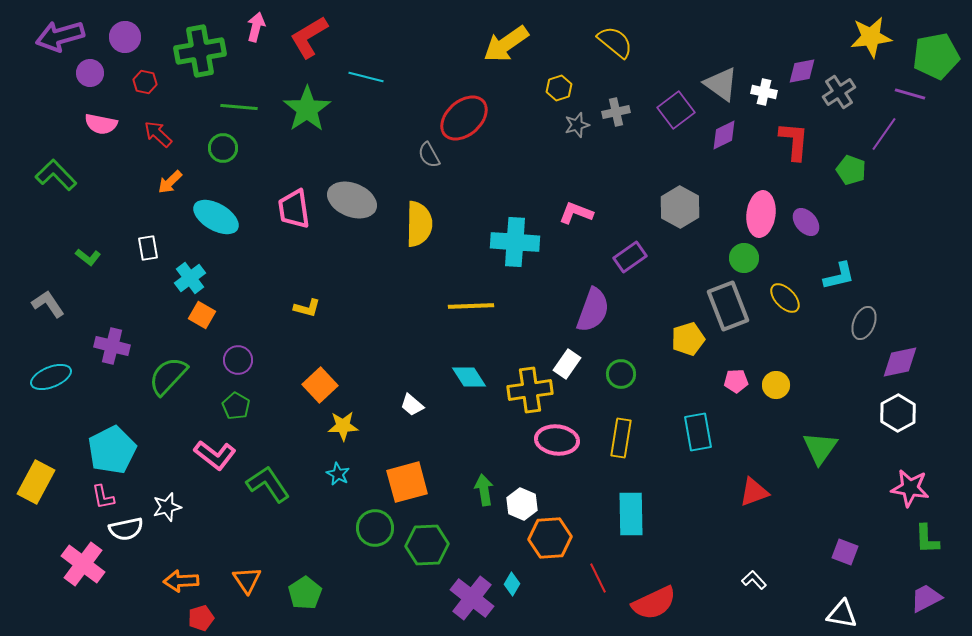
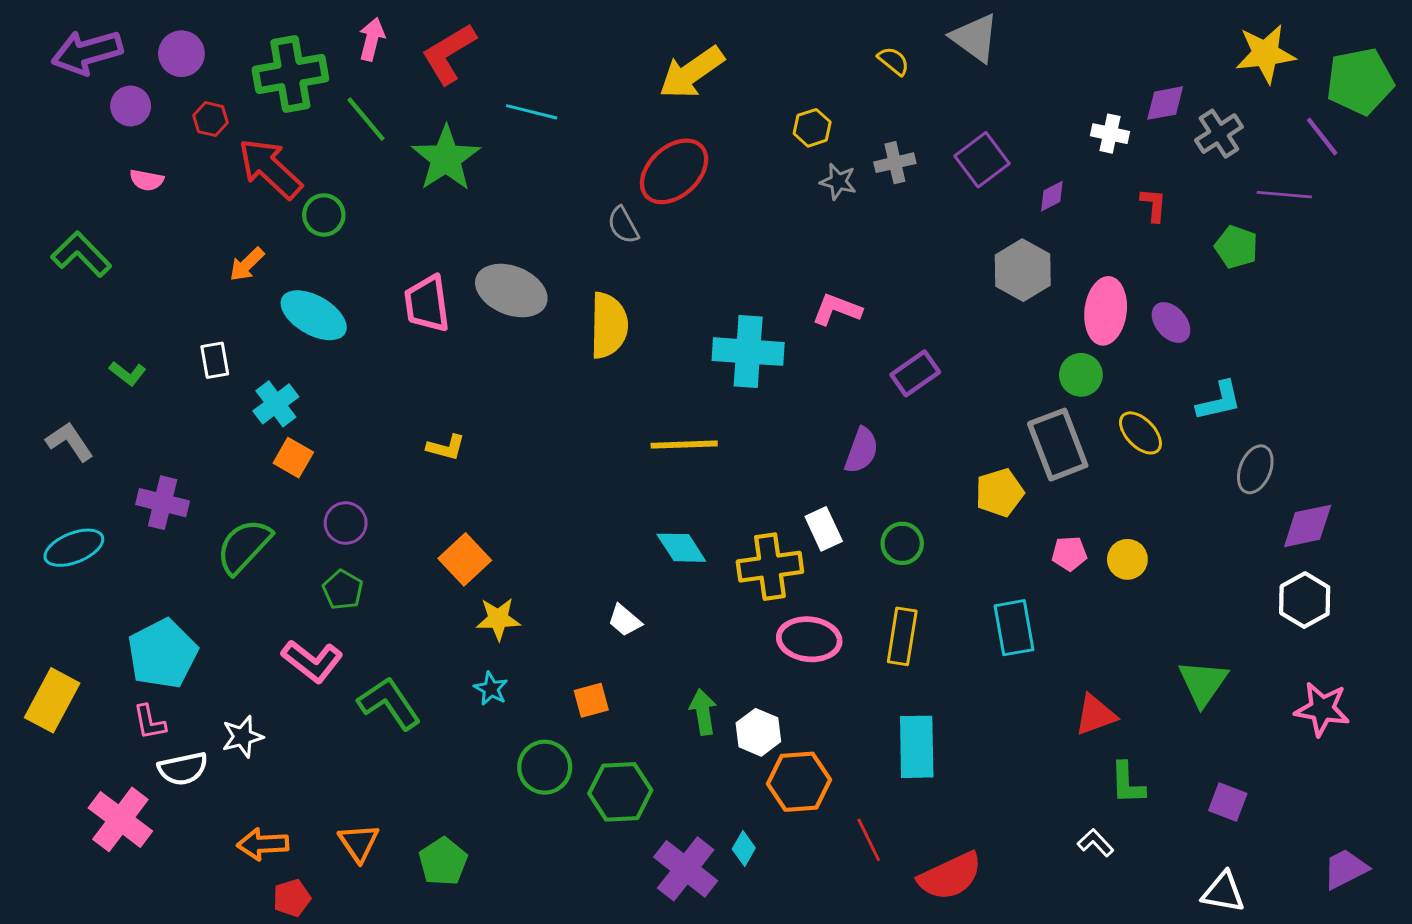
yellow semicircle: (615, 42) -> (893, 61), size x0.6
yellow arrow: (506, 44) -> (691, 73), moved
gray triangle: (721, 84) -> (975, 38), moved
purple line: (910, 94) -> (1322, 137), turned 36
green line: (239, 107) -> (366, 119), moved, turned 45
pink semicircle: (101, 124) -> (147, 180), size x0.7
gray star: (577, 125) -> (838, 182), turned 30
red arrow: (158, 134) -> (270, 168), moved, size x1.6
purple line: (884, 134) -> (1284, 195), turned 60
purple diamond: (724, 135) -> (1052, 196), size x0.7
red L-shape: (794, 141) -> (1154, 205), size x0.6
gray hexagon: (680, 207) -> (1023, 270), moved
purple semicircle: (593, 310) -> (861, 450), size x0.7
white rectangle: (567, 364) -> (824, 529), turned -60
white trapezoid: (412, 405) -> (625, 620), moved
green triangle: (820, 448) -> (1203, 683), moved
orange square: (407, 482) -> (591, 700), size x0.6
green L-shape: (927, 539) -> (1127, 783), moved

